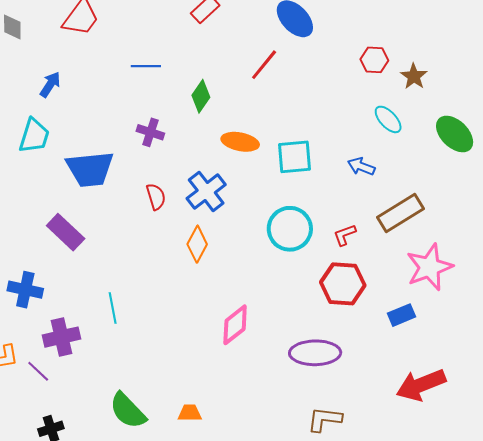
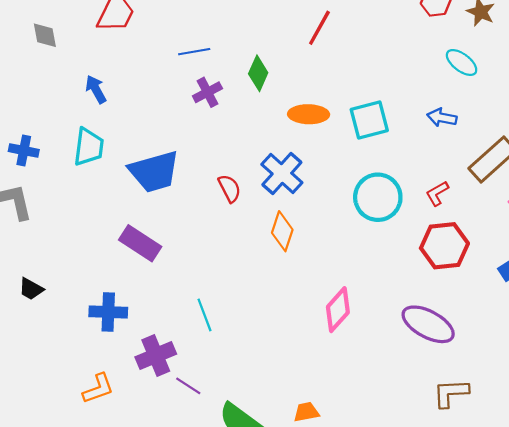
blue arrow: (50, 84) -> (96, 89), turned -52
purple cross: (150, 132) -> (207, 92), moved, turned -36
purple ellipse: (315, 353) -> (428, 324), turned 39
purple line: (38, 371) -> (188, 386), moved

